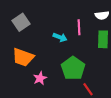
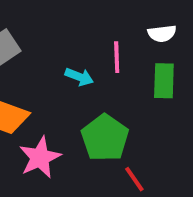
pink star: (40, 78) -> (40, 158), size x1.5

